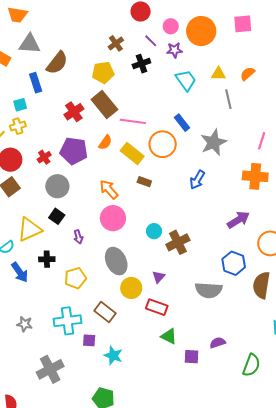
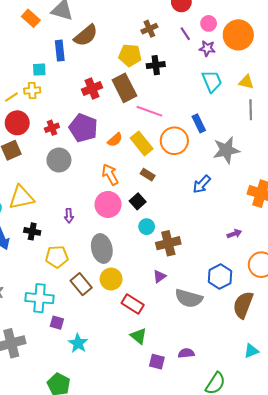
black cross: (141, 64) -> (156, 65), moved
orange semicircle: (105, 143) -> (115, 140), moved
black square: (57, 216) -> (138, 201), moved
purple arrow: (238, 220) -> (234, 234), size x0.6
purple triangle: (158, 277) -> (159, 276), moved
brown rectangle: (105, 312) -> (81, 284), moved

